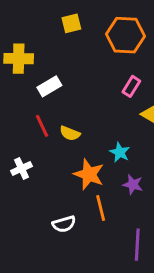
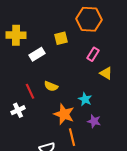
yellow square: (71, 23) -> (61, 38), moved
red line: (42, 126) -> (30, 91), moved

